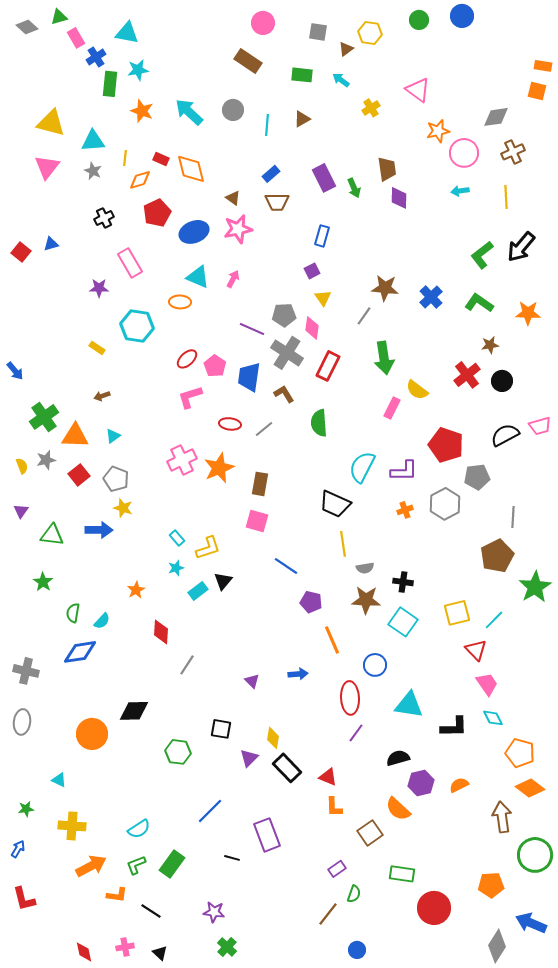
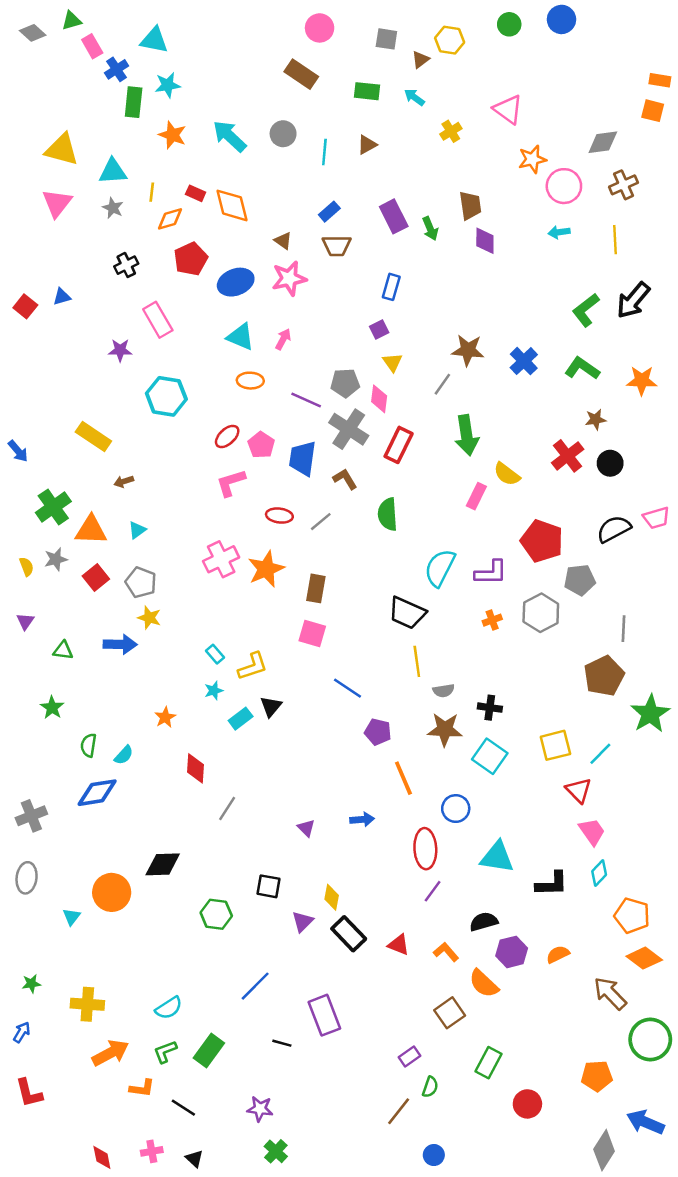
orange ellipse: (180, 302) -> (250, 381), moved
yellow rectangle: (97, 348) -> (93, 436), moved, size x1.8
green triangle: (52, 535) -> (63, 650), size x0.7
gray cross: (26, 671) -> (31, 816), turned -35
cyan diamond: (493, 718) -> (599, 873), turned 70
cyan triangle: (59, 780) -> (72, 917), moved, turned 42
orange L-shape: (334, 807) -> (446, 952), moved, turned 140
brown arrow: (502, 817) -> (610, 993), turned -36
green rectangle: (402, 874) -> (489, 1063), turned -70
red circle: (434, 908) -> (527, 1104), size x0.7

